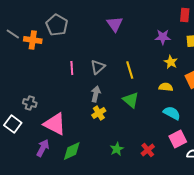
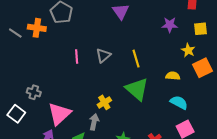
gray line: (13, 34) -> (15, 33), moved
yellow star: (171, 62) -> (188, 50), moved
gray arrow: (96, 94) -> (94, 122), moved
green triangle: (131, 100) -> (137, 89), size x1.4
pink triangle: (55, 124) -> (59, 114), turned 50

